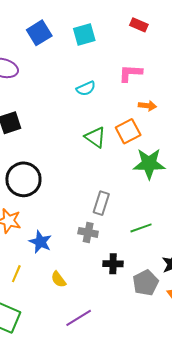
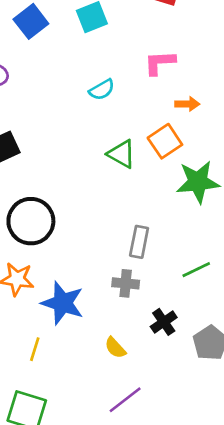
blue star: (40, 242) -> (63, 303), size x1.4
black cross: (113, 264) -> (164, 322), turned -30
yellow semicircle: (58, 279) -> (115, 348), moved

